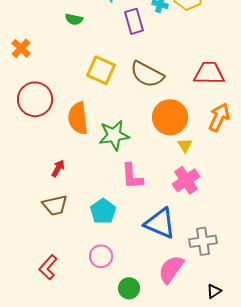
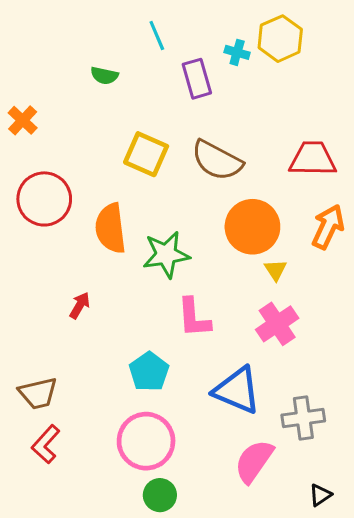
brown trapezoid: (55, 205) -> (38, 393), moved
pink circle: (101, 256) -> (146, 441), size x1.6
red L-shape: (48, 267) -> (46, 444), moved
green circle: (129, 288) -> (160, 495), moved

